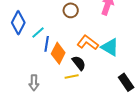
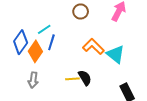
blue diamond: (18, 23) -> (21, 42), moved
orange diamond: (58, 53) -> (35, 51), moved
black semicircle: (79, 63) -> (85, 78), moved

